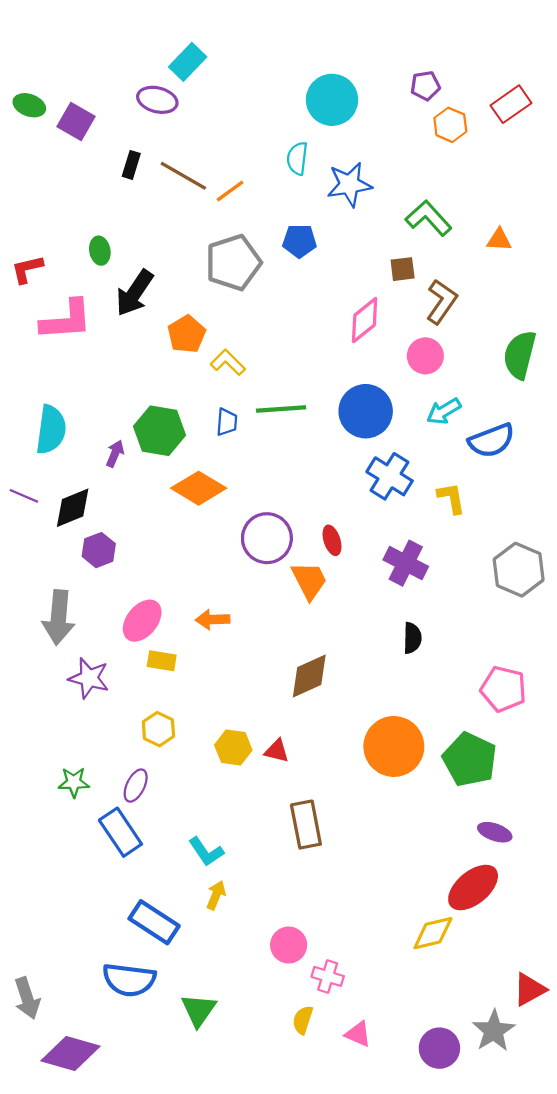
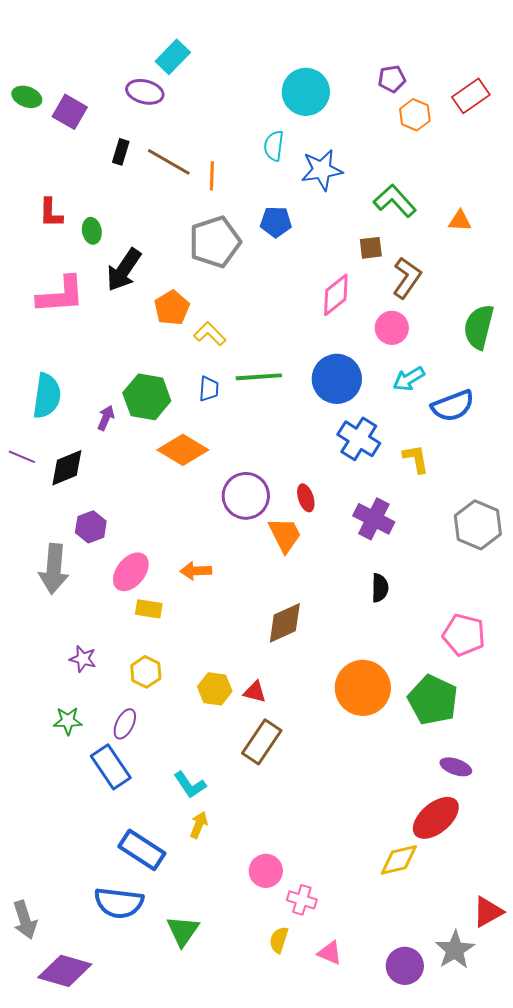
orange line: (230, 191) -> (212, 176), turned -52
red L-shape: (27, 269) -> (51, 213), moved, turned -76
purple hexagon: (99, 550) -> (91, 527), moved
purple star: (89, 678) -> (83, 659), moved, size x0.7
brown rectangle: (306, 825) -> (262, 742), moved, turned 45

